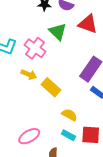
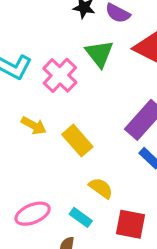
yellow arrow: (29, 74) -> (34, 126), moved
cyan rectangle: (68, 135) -> (81, 217), moved

